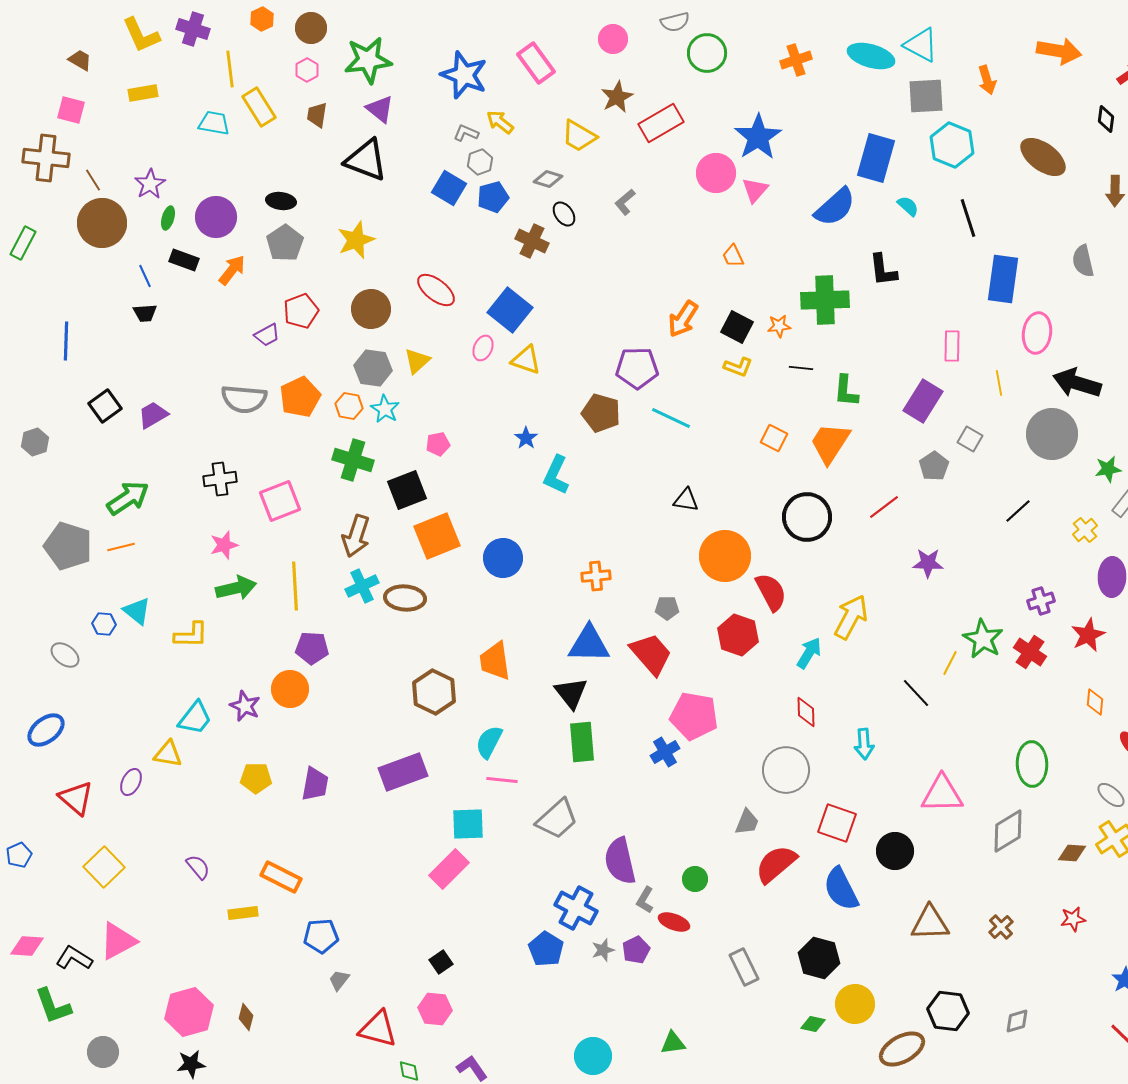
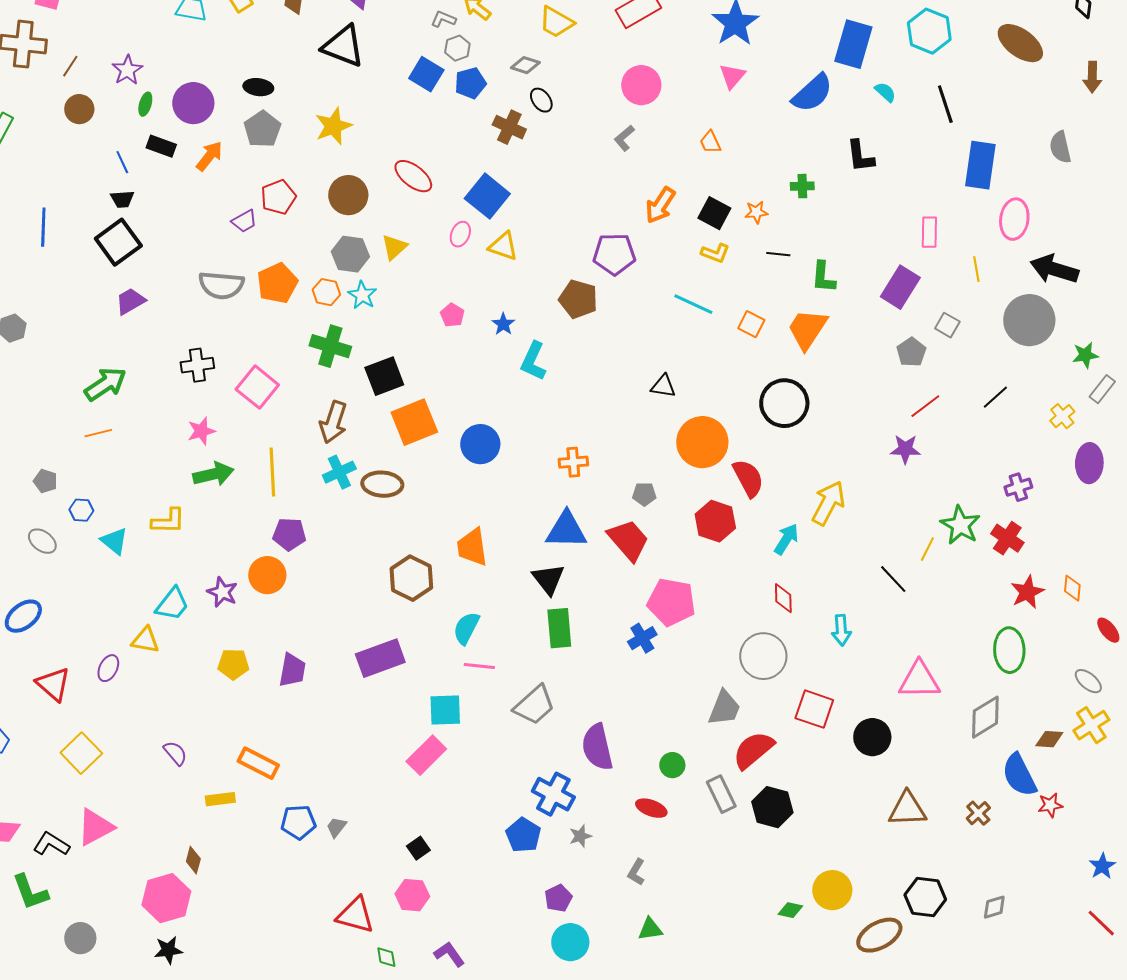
pink circle: (716, 173) -> (641, 85), moved
brown line: (93, 180) -> (70, 66), turned 65
gray L-shape: (625, 202) -> (624, 138), moved
brown circle: (102, 223) -> (79, 109), size x0.6
green cross: (825, 300) -> (802, 186), size x0.5
black square: (105, 406) -> (118, 242), moved, size x1.4
cyan line: (671, 418) -> (693, 304), moved
pink pentagon: (438, 444) -> (452, 315), moved, turned -30
pink square: (280, 501) -> (257, 387), turned -30
red line: (884, 507) -> (925, 406), moved
gray pentagon: (68, 546) -> (45, 481), moved, size x0.5
cyan triangle: (137, 611) -> (114, 541), moved
red star: (1088, 635) -> (1027, 592), moved
gray trapezoid: (747, 822) -> (724, 708), size x1.4
blue semicircle: (841, 889) -> (1019, 775), moved
gray L-shape: (645, 900) -> (636, 872), moved
purple pentagon: (636, 950) -> (558, 898), moved
black hexagon: (819, 958) -> (772, 807), moved
gray rectangle: (744, 967) -> (721, 794), moved
gray trapezoid: (339, 980) -> (336, 827), moved
brown diamond: (246, 1017) -> (193, 860), moved

